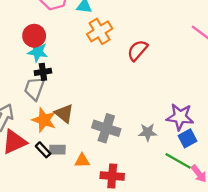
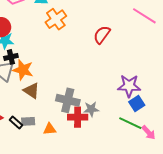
red semicircle: (137, 50) -> (102, 35), moved
orange star: (44, 120) -> (23, 70), moved
gray star: (148, 132) -> (91, 109), moved
red cross: (112, 176) -> (78, 117), moved

